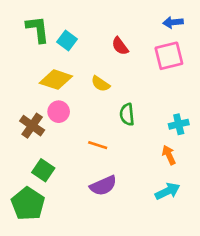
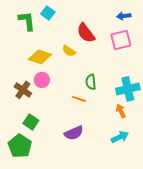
cyan square: (67, 40) -> (48, 13), moved
red semicircle: (120, 46) -> (86, 33), size x1.5
yellow semicircle: (100, 84) -> (69, 51), moved
cyan cross: (179, 124) -> (128, 89), size x1.6
orange line: (98, 145) -> (79, 99), moved

